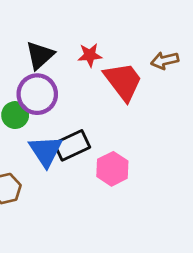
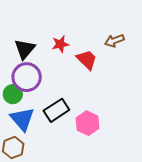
red trapezoid: (123, 81) -> (87, 60), size x0.7
blue triangle: (46, 151) -> (22, 119), moved

